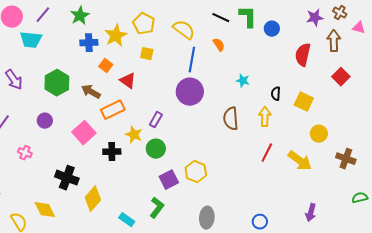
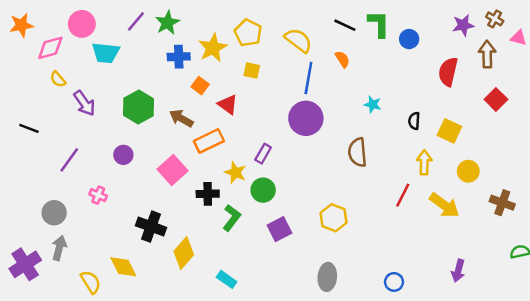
purple line: (43, 15) -> (136, 21), moved
yellow arrow: (265, 117) -> (424, 162), moved
yellow hexagon: (196, 172) -> (334, 218), moved
green L-shape: (157, 208) -> (232, 218), moved

